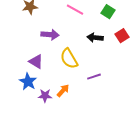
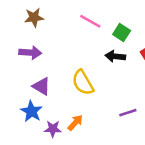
green square: (108, 12) -> (122, 33), moved
purple arrow: (50, 35) -> (30, 53), moved
purple line: (94, 77) -> (128, 113), moved

